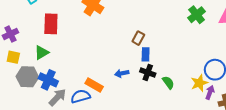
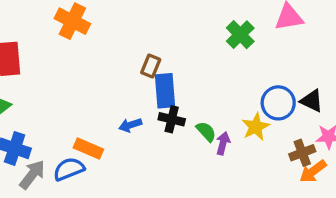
green cross: (197, 15) -> (240, 35), moved
blue rectangle: (146, 54) -> (165, 91), size x1.5
purple arrow: (210, 92) -> (223, 143), moved

